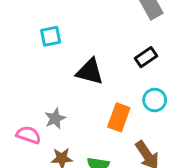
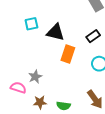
black triangle: (90, 72) -> (55, 32), moved
orange rectangle: (119, 117) -> (68, 54), moved

